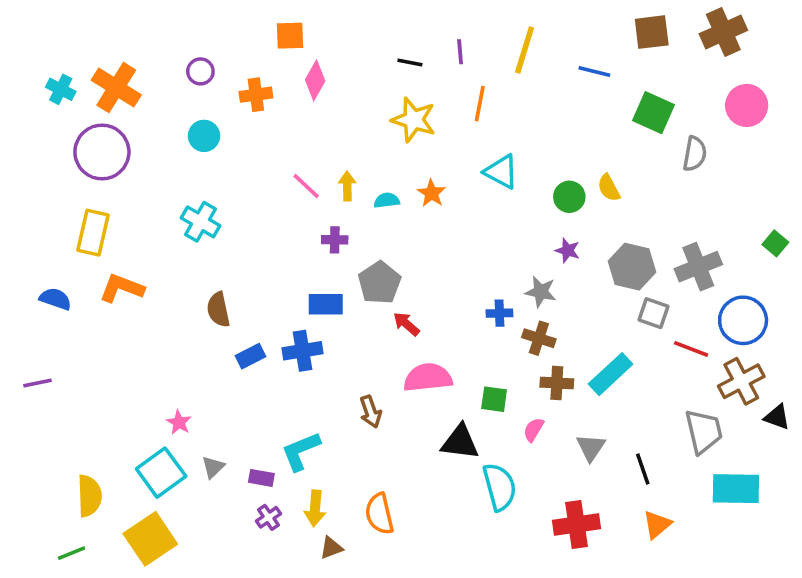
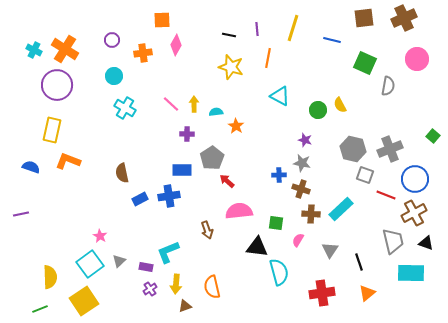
orange star: (431, 193) -> (236, 126), moved
cyan cross: (200, 222) -> (125, 108), moved
purple star: (568, 250) -> (305, 140), moved
black triangle: (777, 417) -> (426, 243), moved

